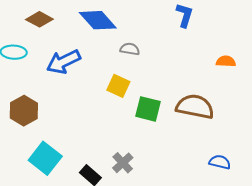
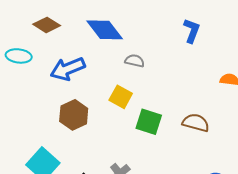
brown semicircle: (195, 107) -> (196, 123), size x0.7
brown hexagon: (24, 111) -> (74, 115), moved

